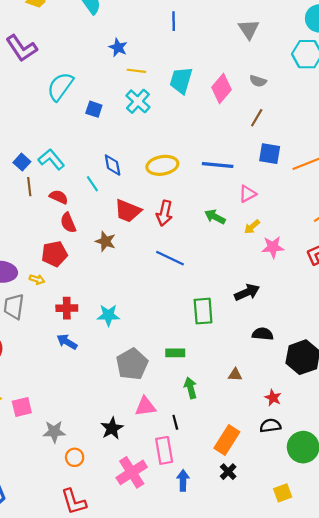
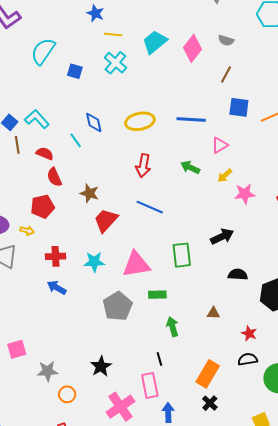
cyan trapezoid: (181, 80) -> (155, 42), turned 36
red trapezoid: (128, 211) -> (106, 220), moved, turned 112
pink triangle: (145, 406) -> (136, 264), moved, size x1.4

